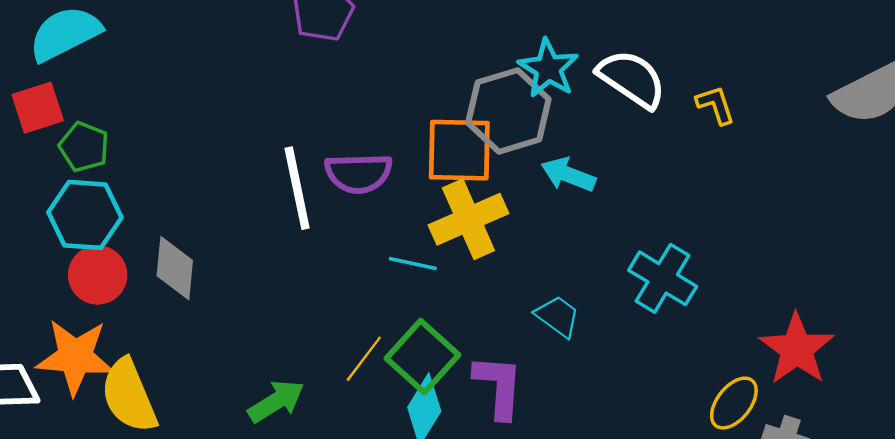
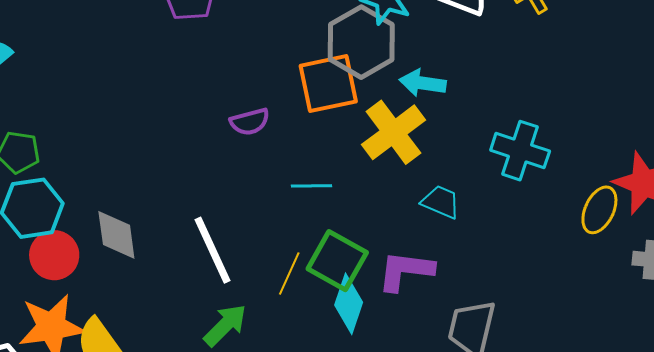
purple semicircle: (359, 173) -> (250, 122), size x0.7
white line: (297, 188) -> (212, 250), moved
yellow cross: (468, 219) -> (394, 132), moved
purple L-shape: (499, 386) -> (406, 271), turned -74
yellow ellipse: (734, 403) -> (599, 210), moved

